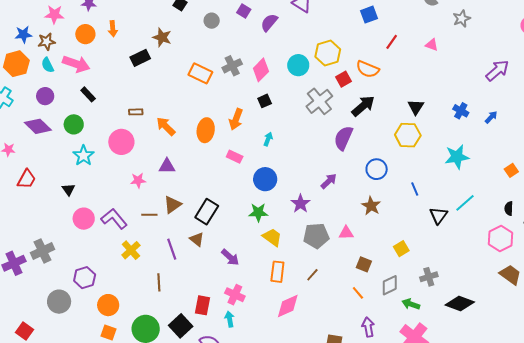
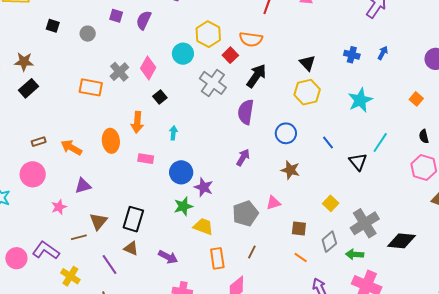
brown star: (162, 37) -> (24, 62), moved
purple star: (300, 204) -> (204, 187), moved
gray cross: (429, 277) -> (365, 223), size x1.6

